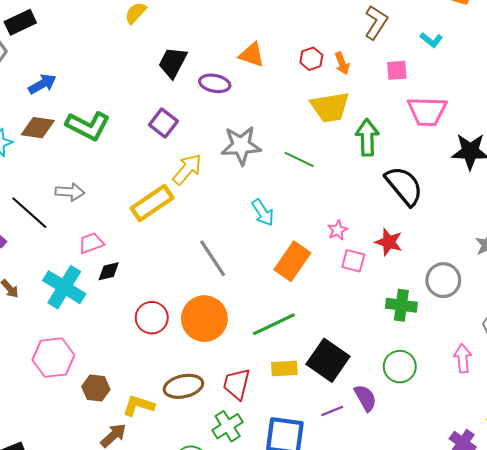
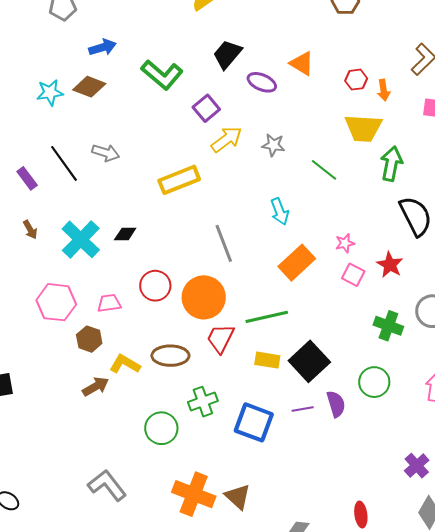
green L-shape: (88, 126) -> (162, 75), moved
gray star: (241, 145) -> (273, 145), size x0.6
yellow arrow: (187, 169) -> (227, 139), moved
pink trapezoid: (91, 243) -> (109, 303), moved
red trapezoid: (237, 384) -> (220, 338), moved

